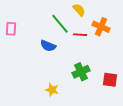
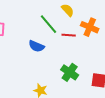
green cross: (81, 72) -> (70, 72), turned -30

